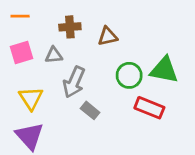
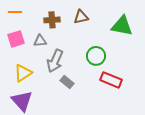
brown triangle: (108, 36) -> (81, 17), moved
green triangle: (164, 70) -> (122, 26), moved
yellow triangle: (31, 98) -> (23, 73), turned 30

